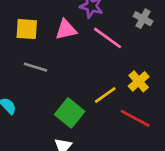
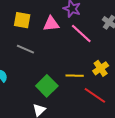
yellow line: (105, 95) -> (75, 76), turned 30

